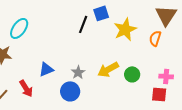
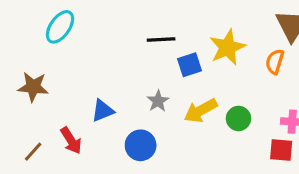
blue square: (101, 13) -> (190, 65), moved
black line: (83, 24) -> (161, 39), turned 66
cyan ellipse: (19, 28) -> (60, 27), moved
gray star: (78, 72) -> (158, 101), moved

